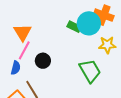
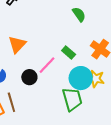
cyan circle: (89, 23) -> (81, 78), moved
pink line: (24, 50) -> (47, 65), moved

